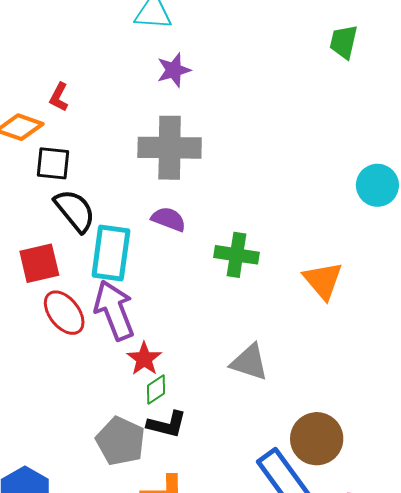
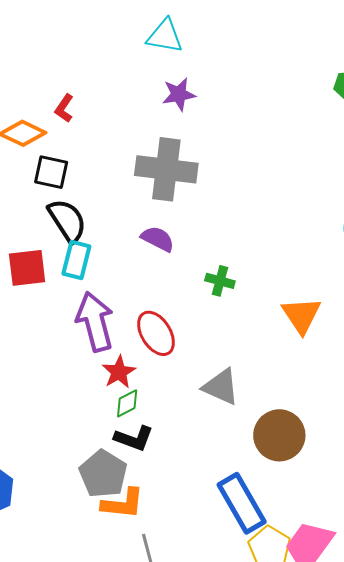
cyan rectangle: (111, 253) -> (76, 260), moved, size x0.7
green cross: (237, 255) -> (220, 281), size x0.7
red ellipse: (64, 313) -> (156, 333), moved
brown circle: (317, 439) -> (279, 435), moved
gray pentagon: (121, 441) -> (103, 474), moved

